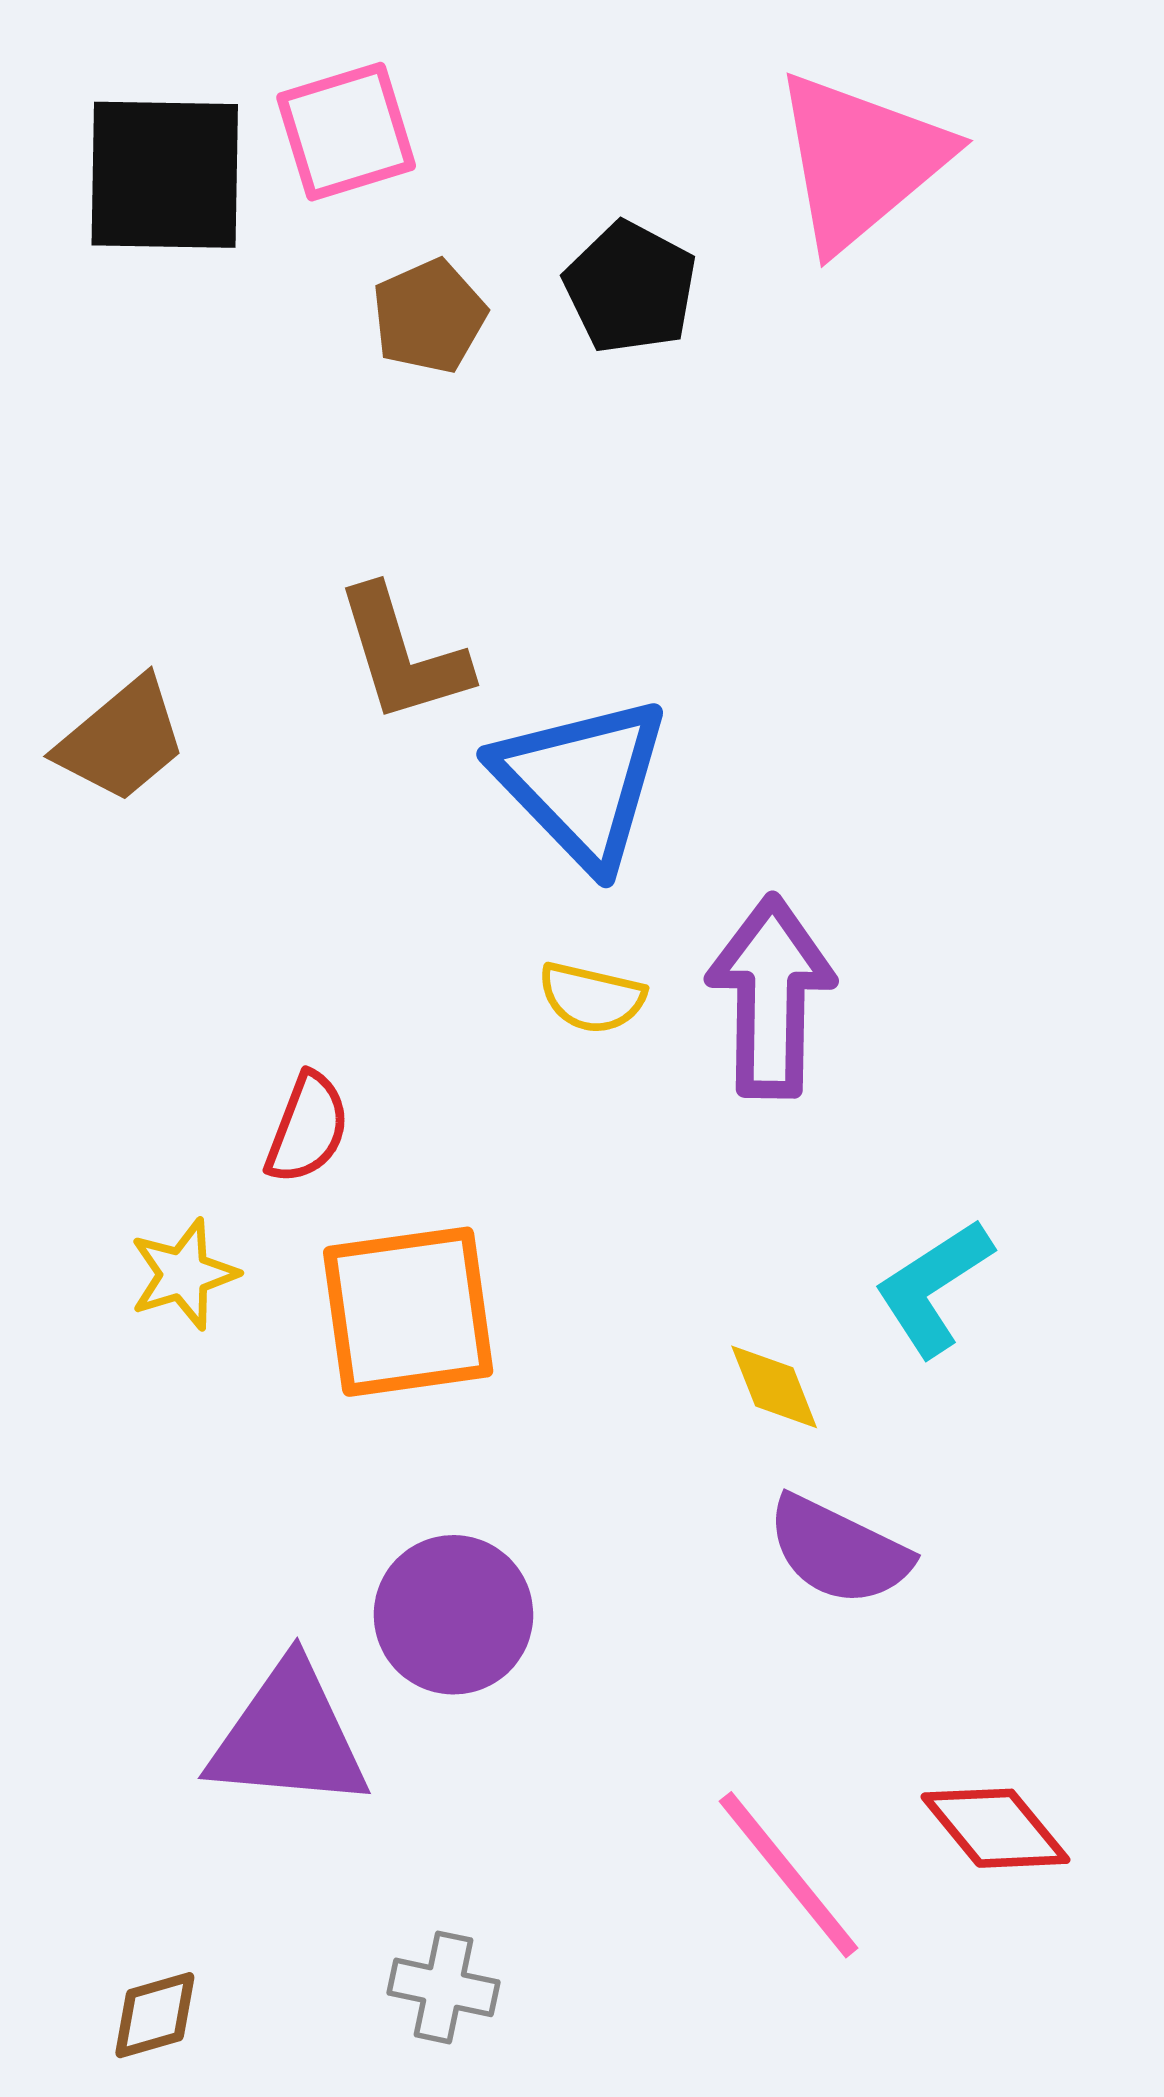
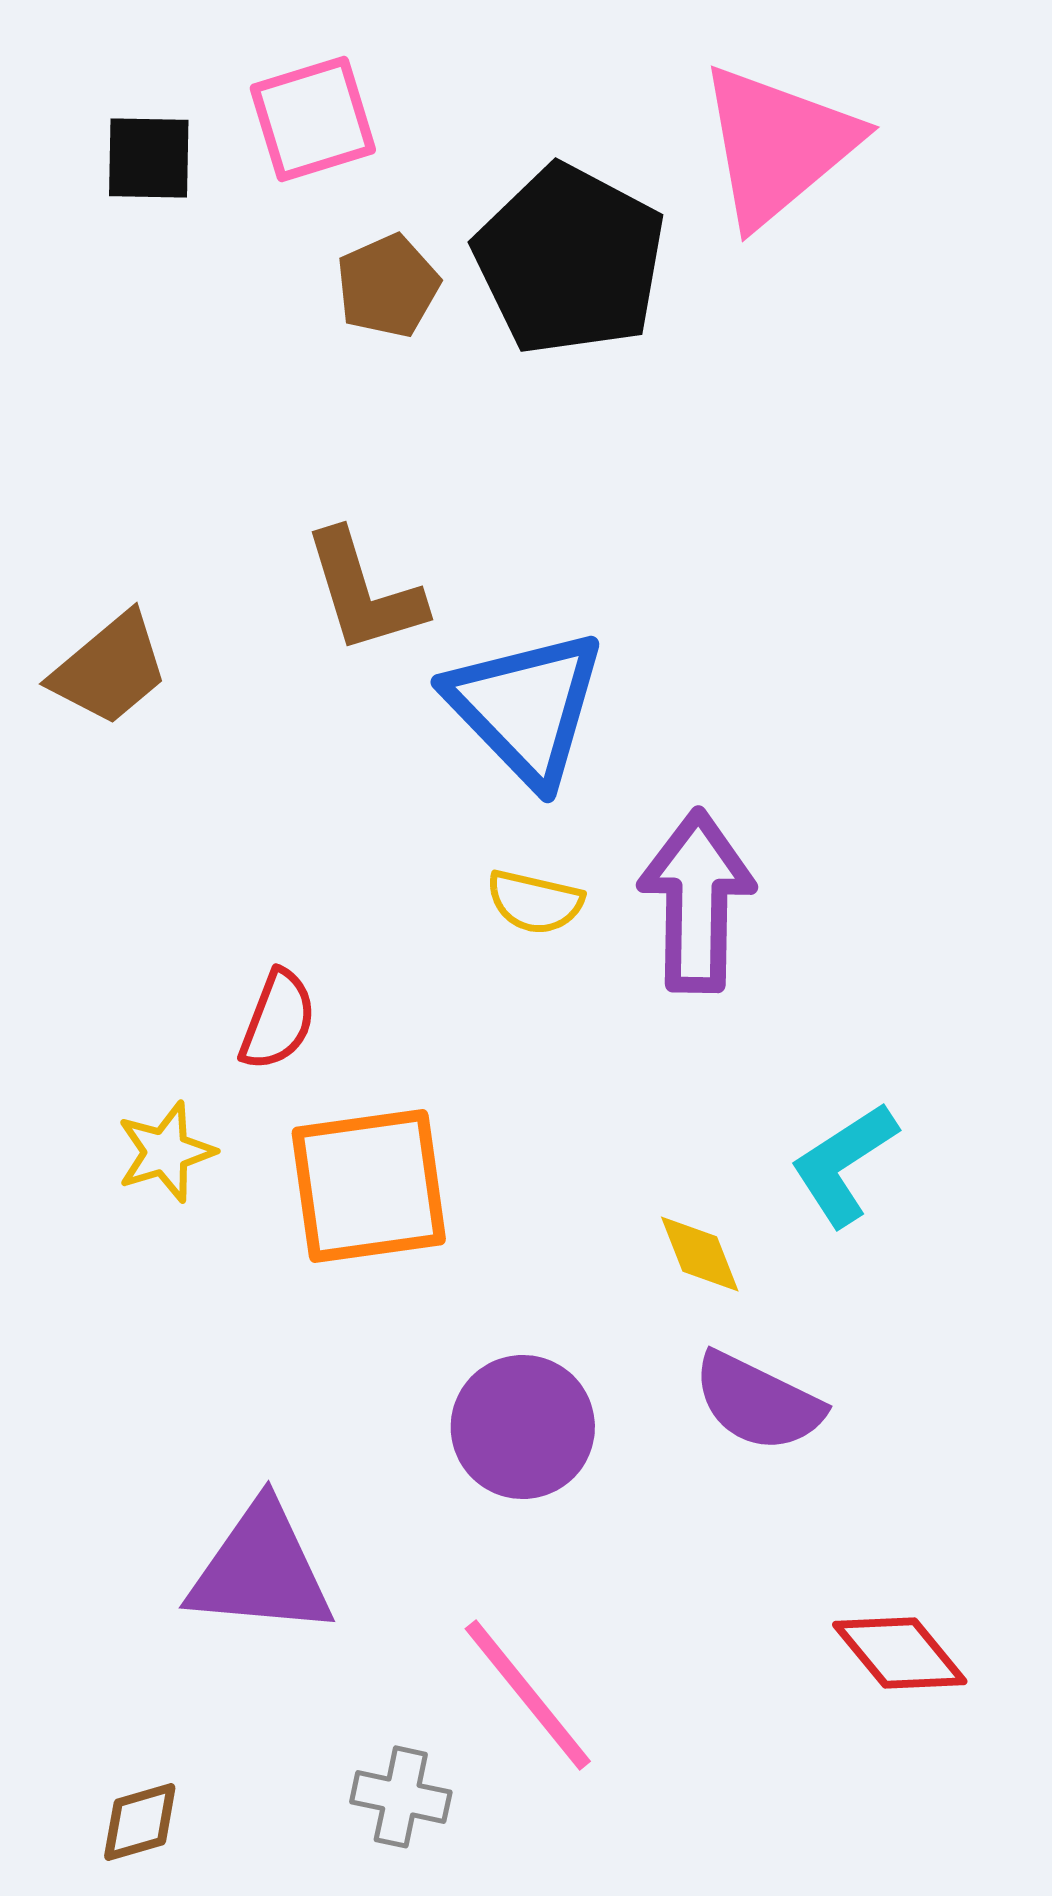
black square: (165, 175) -> (149, 158), size x0.6
black pentagon: (630, 288) -> (570, 260), size x1.6
purple circle: (453, 1615) -> (523, 1427), moved
pink line: (789, 1875) -> (528, 1695), moved

